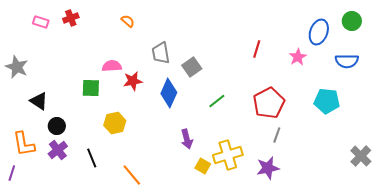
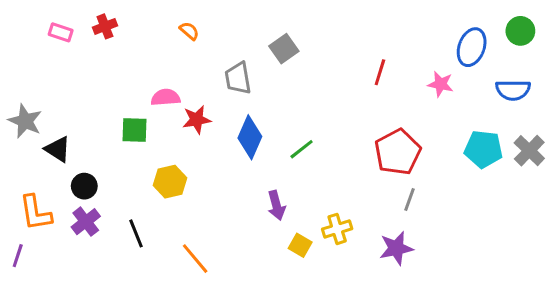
pink star: (298, 57) -> (441, 84), turned -30
gray star: (17, 67) -> (25, 121), moved
gray square: (192, 67) -> (284, 49), moved
green line: (217, 101) -> (302, 149), moved
yellow cross: (228, 155) -> (337, 229), size x0.7
gray cross: (361, 156) -> (529, 151), moved

